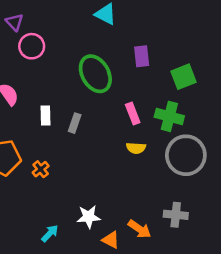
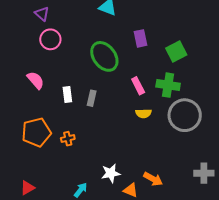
purple triangle: (14, 22) -> (42, 14), moved
orange cross: (41, 169) -> (68, 139), turned 32
gray cross: (176, 215) -> (204, 173), moved

